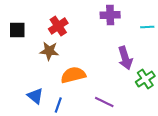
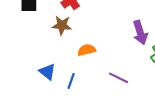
orange semicircle: (73, 75) -> (87, 50), size x0.7

